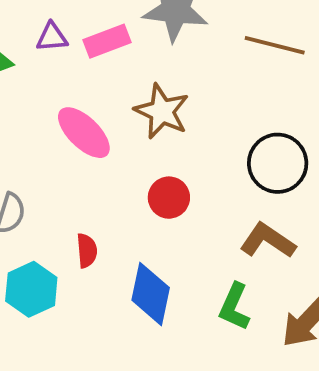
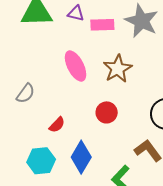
red semicircle: (87, 251) -> (57, 125), turned 30
cyan hexagon: (31, 289) -> (41, 161), moved

